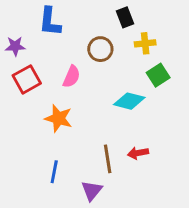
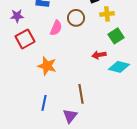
pink semicircle: (72, 77) -> (56, 28), moved
cyan diamond: (129, 101) -> (119, 67), moved
red arrow: (138, 153) -> (99, 55), moved

